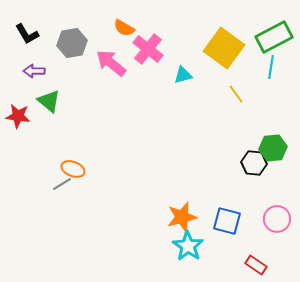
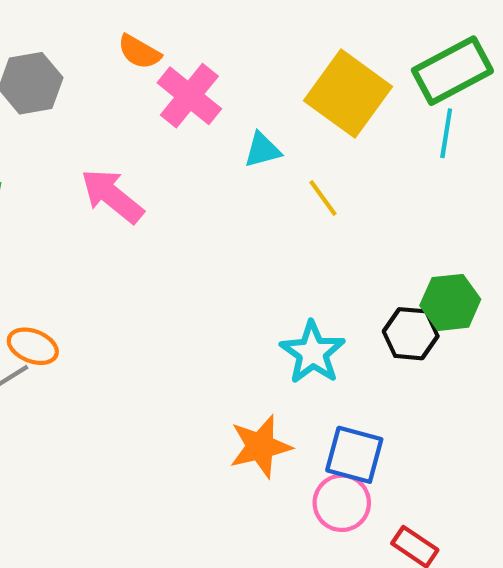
pink arrow: (111, 63) -> (112, 196), moved
yellow line: (236, 94) -> (323, 198), moved
pink circle: (277, 219) -> (342, 503), moved
cyan star: (188, 246) -> (313, 353), moved

